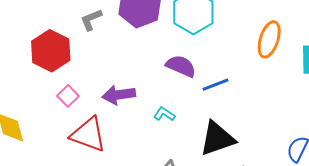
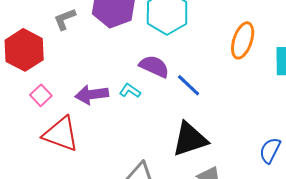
blue line: (216, 85) -> (189, 85), turned 64
cyan L-shape: (164, 114) -> (130, 91), moved

